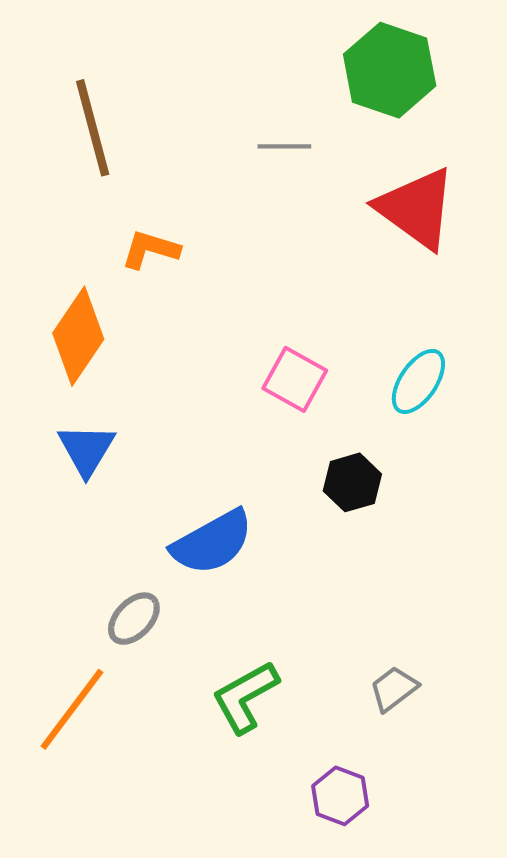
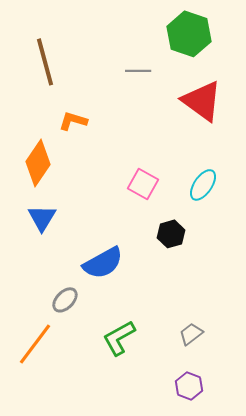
purple hexagon: (340, 796) -> (189, 386), moved

